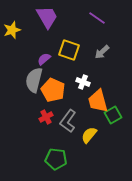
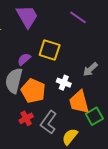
gray arrow: (102, 52) -> (90, 69), moved

